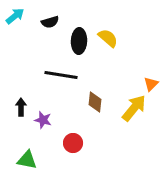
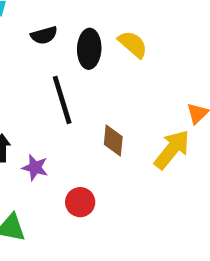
black semicircle: (50, 22) -> (44, 35), moved
black line: (61, 75) -> (62, 100), turned 64

